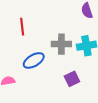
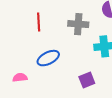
gray cross: (61, 44) -> (78, 24), moved

